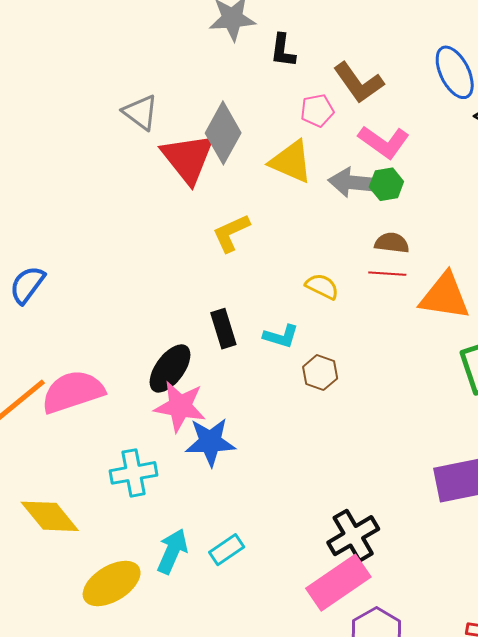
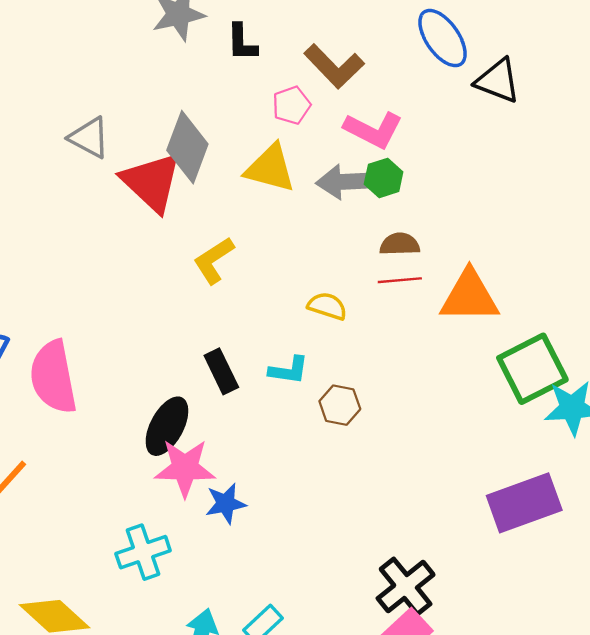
pink semicircle: (73, 392) -> (53, 377), moved, turned -74
blue star: (210, 442) -> (226, 504), size x0.7

